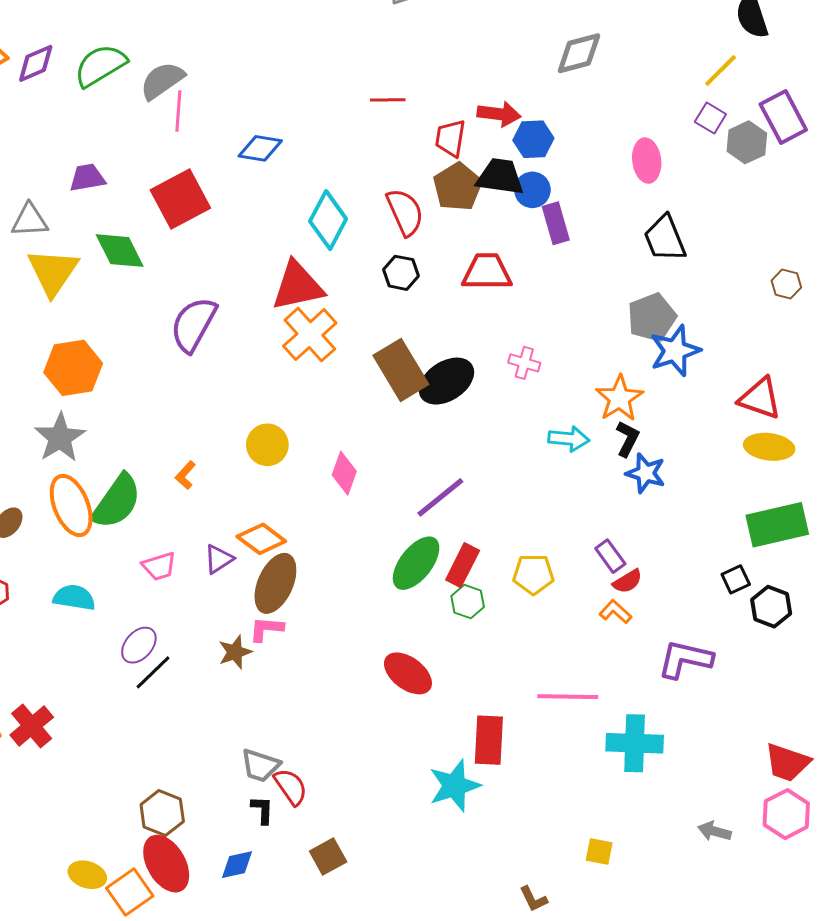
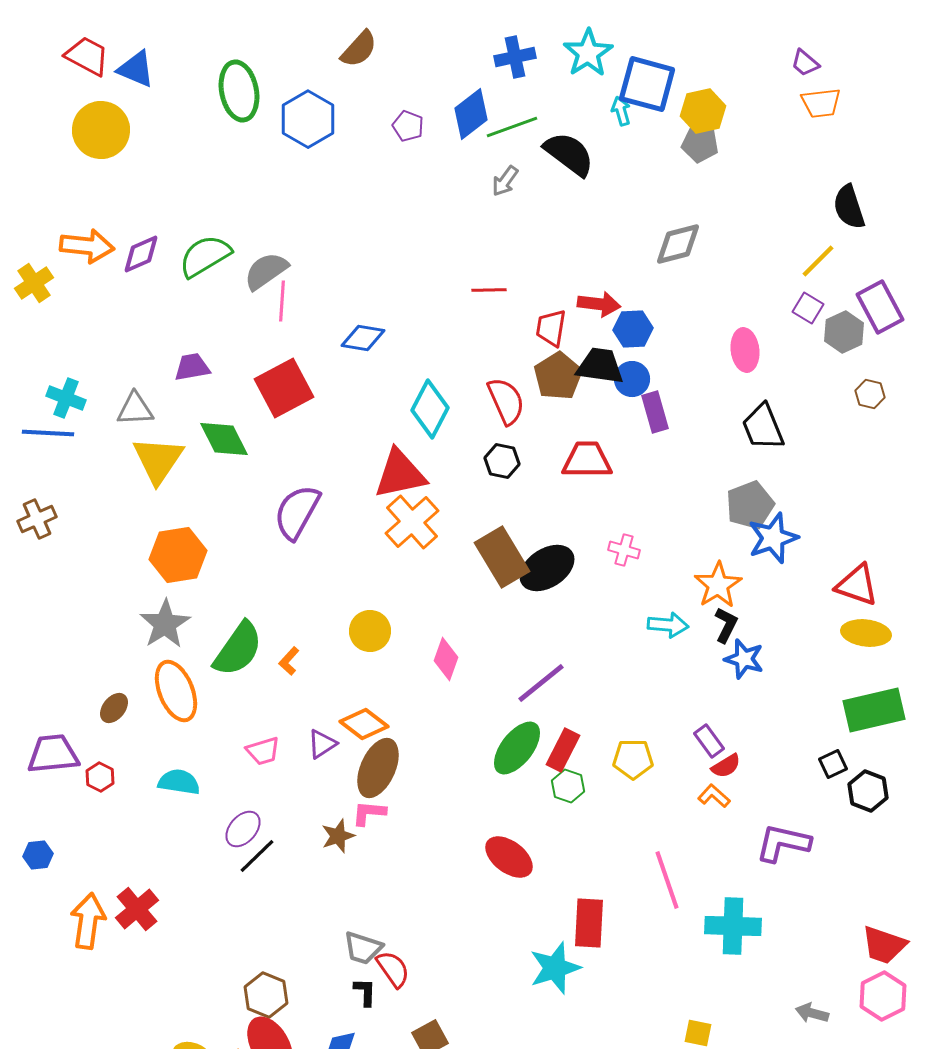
brown hexagon: (786, 284) -> (870, 394), moved
green semicircle: (117, 501) -> (238, 649), moved
pink line: (568, 697) -> (667, 880), turned 70

